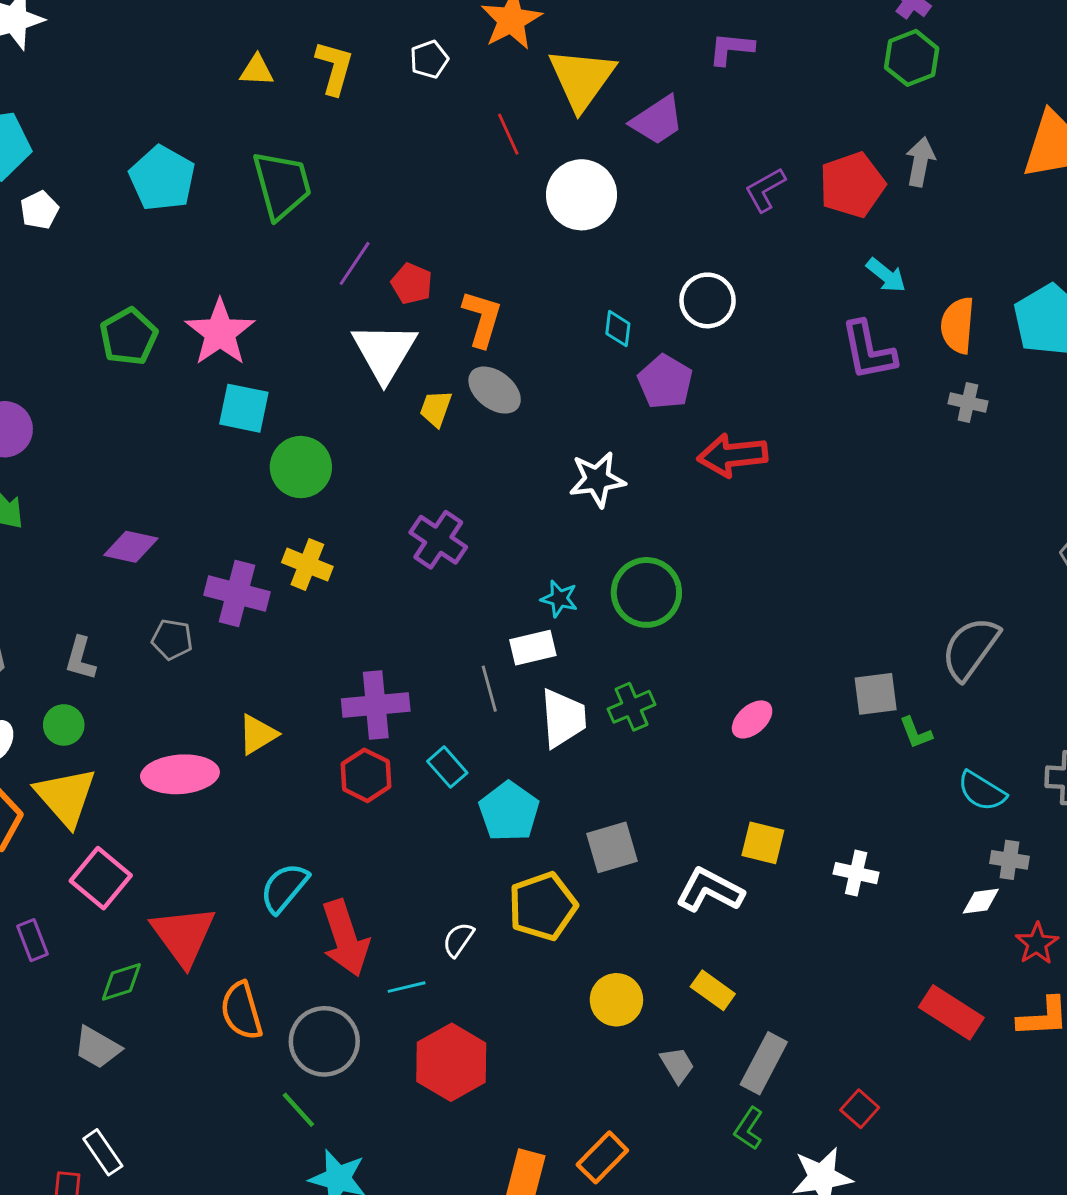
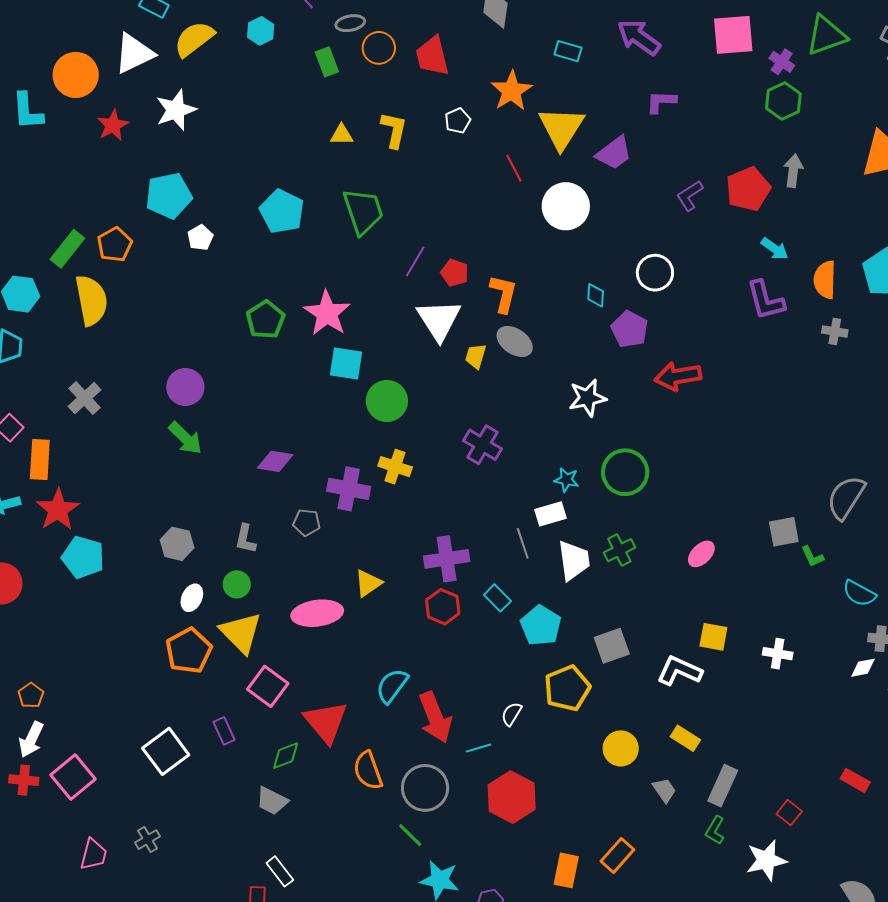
red rectangle: (951, 1012) -> (855, 780), moved, size x0.7

